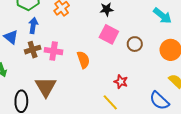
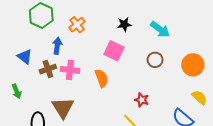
cyan arrow: (162, 16) -> (160, 29), moved
blue arrow: (33, 26) -> (57, 46), moved
pink square: (109, 34) -> (114, 51), moved

